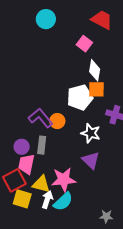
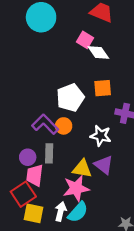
cyan circle: (46, 19) -> (41, 17), size x1.4
white diamond: (95, 70) -> (98, 52), moved, turned -40
white pentagon: (80, 97) -> (70, 98), moved
yellow triangle: (41, 184) -> (82, 169), moved

